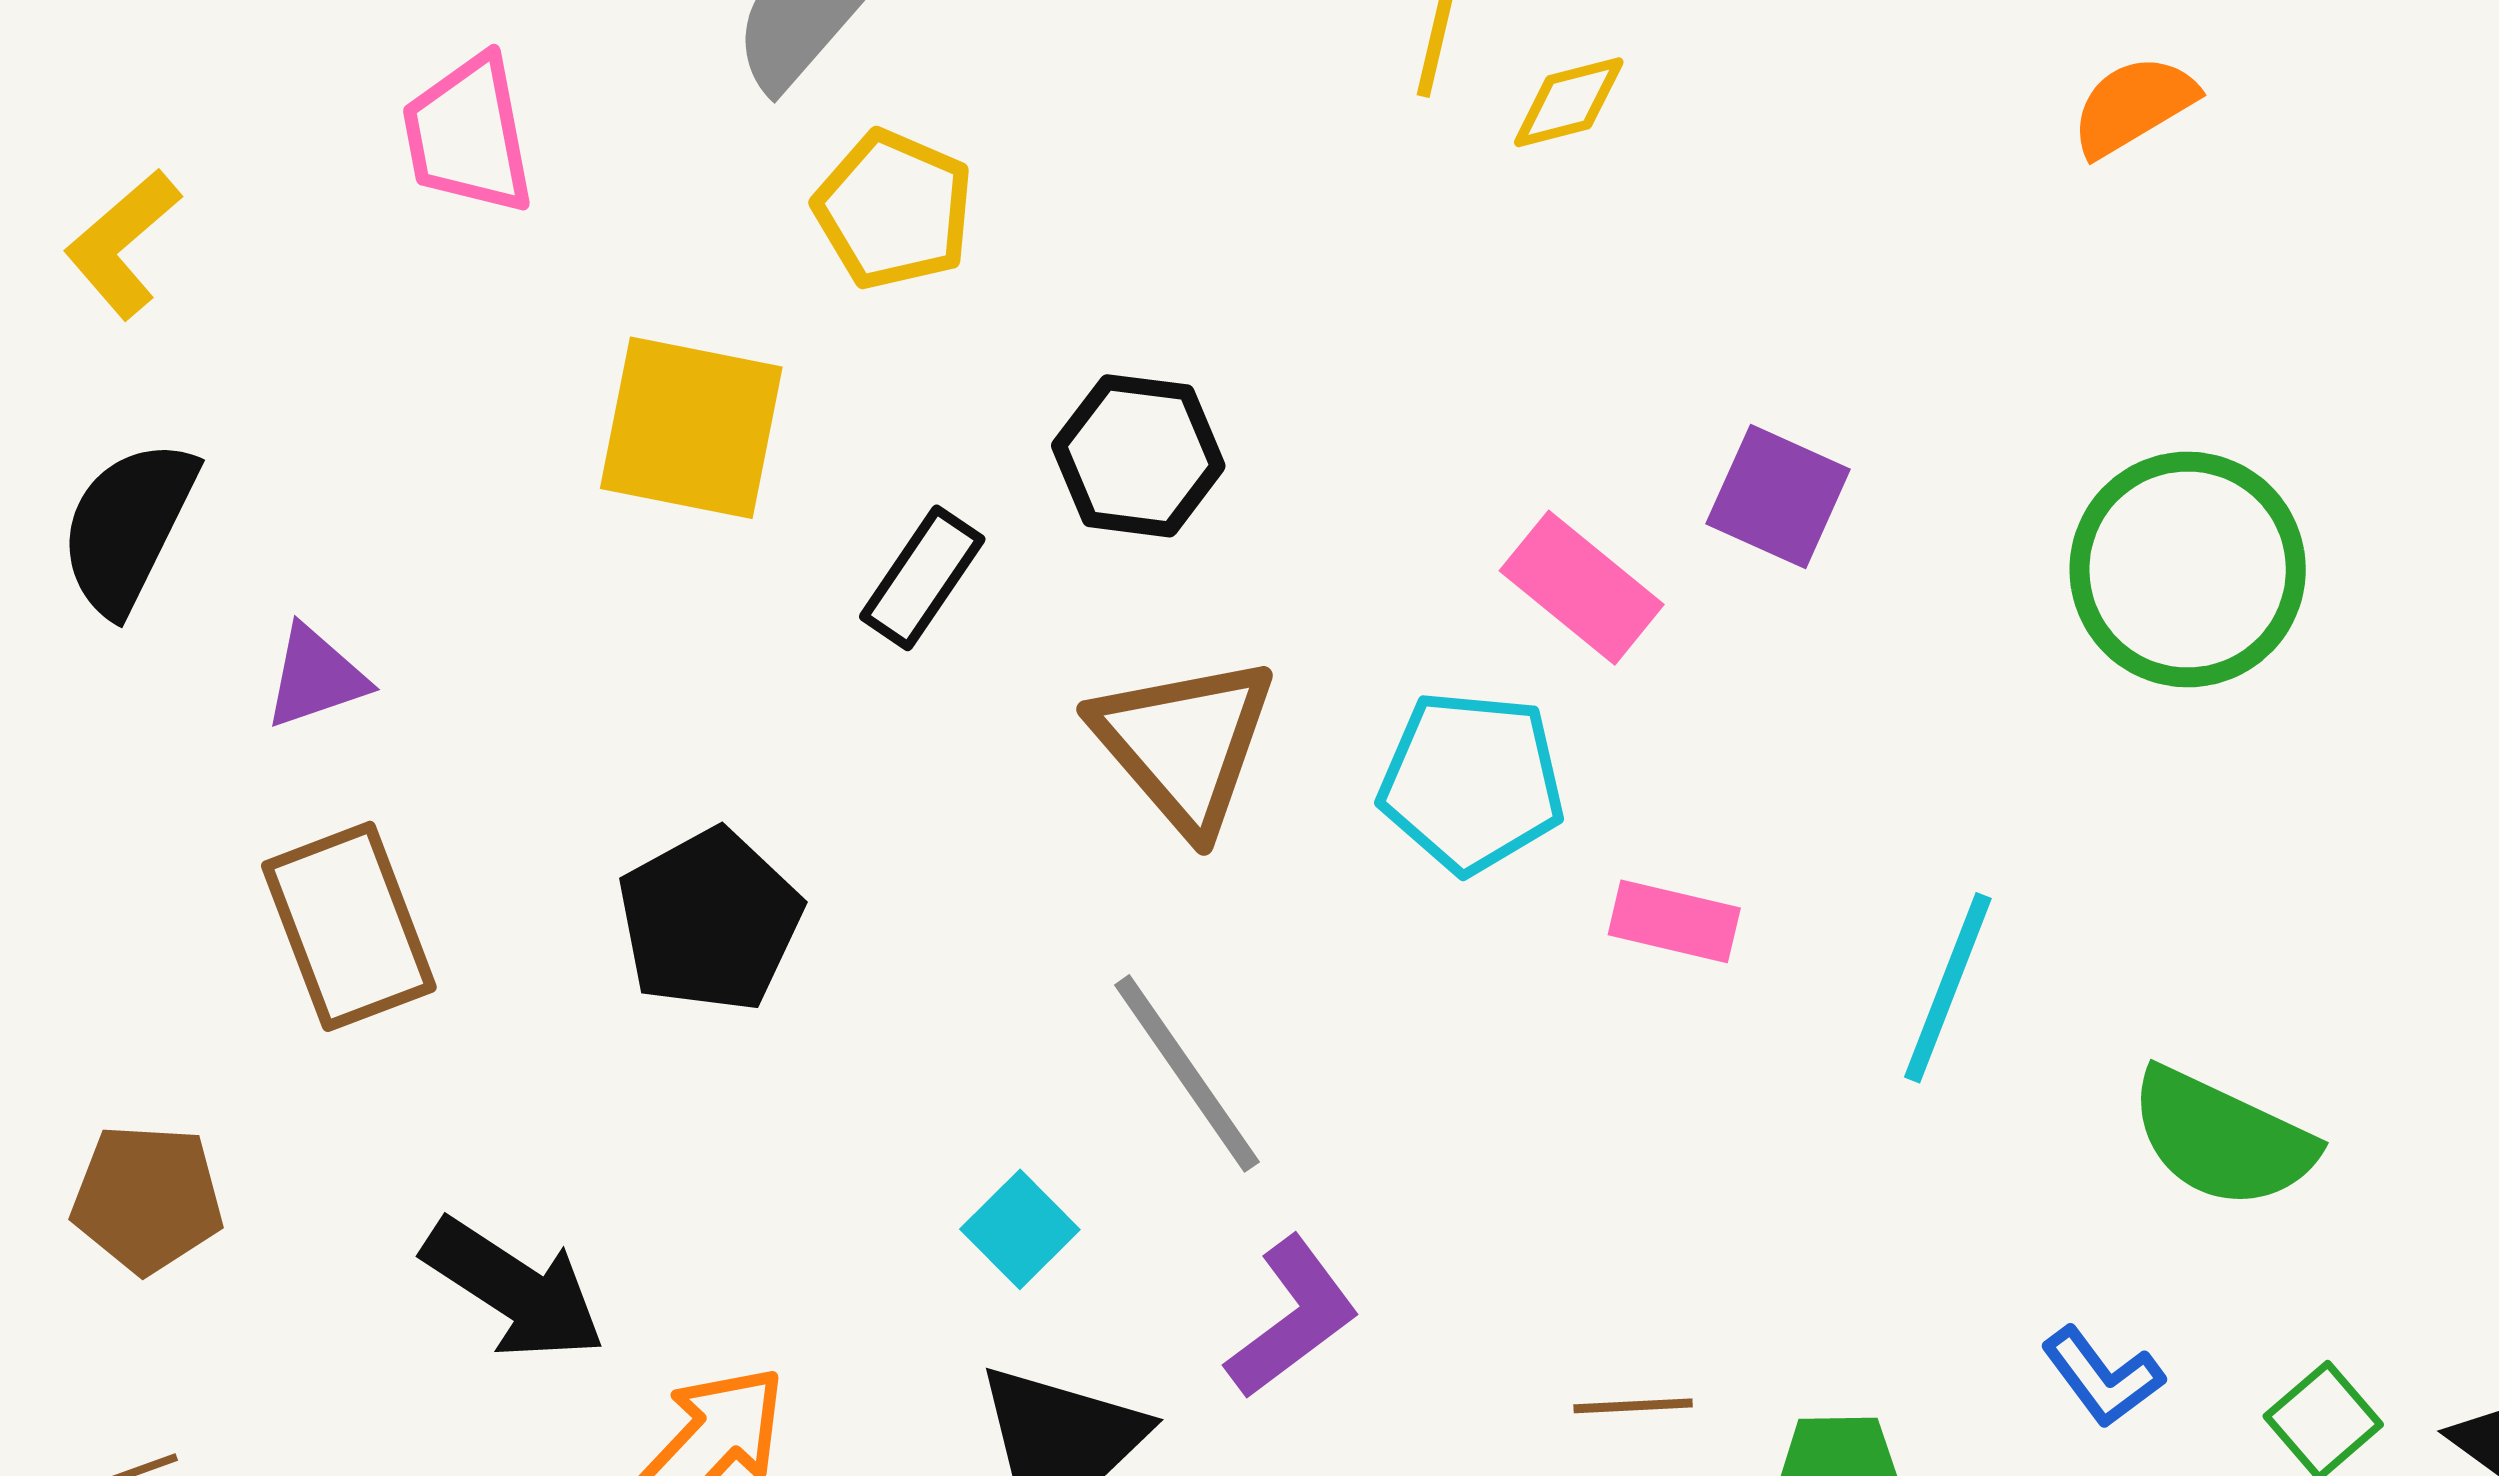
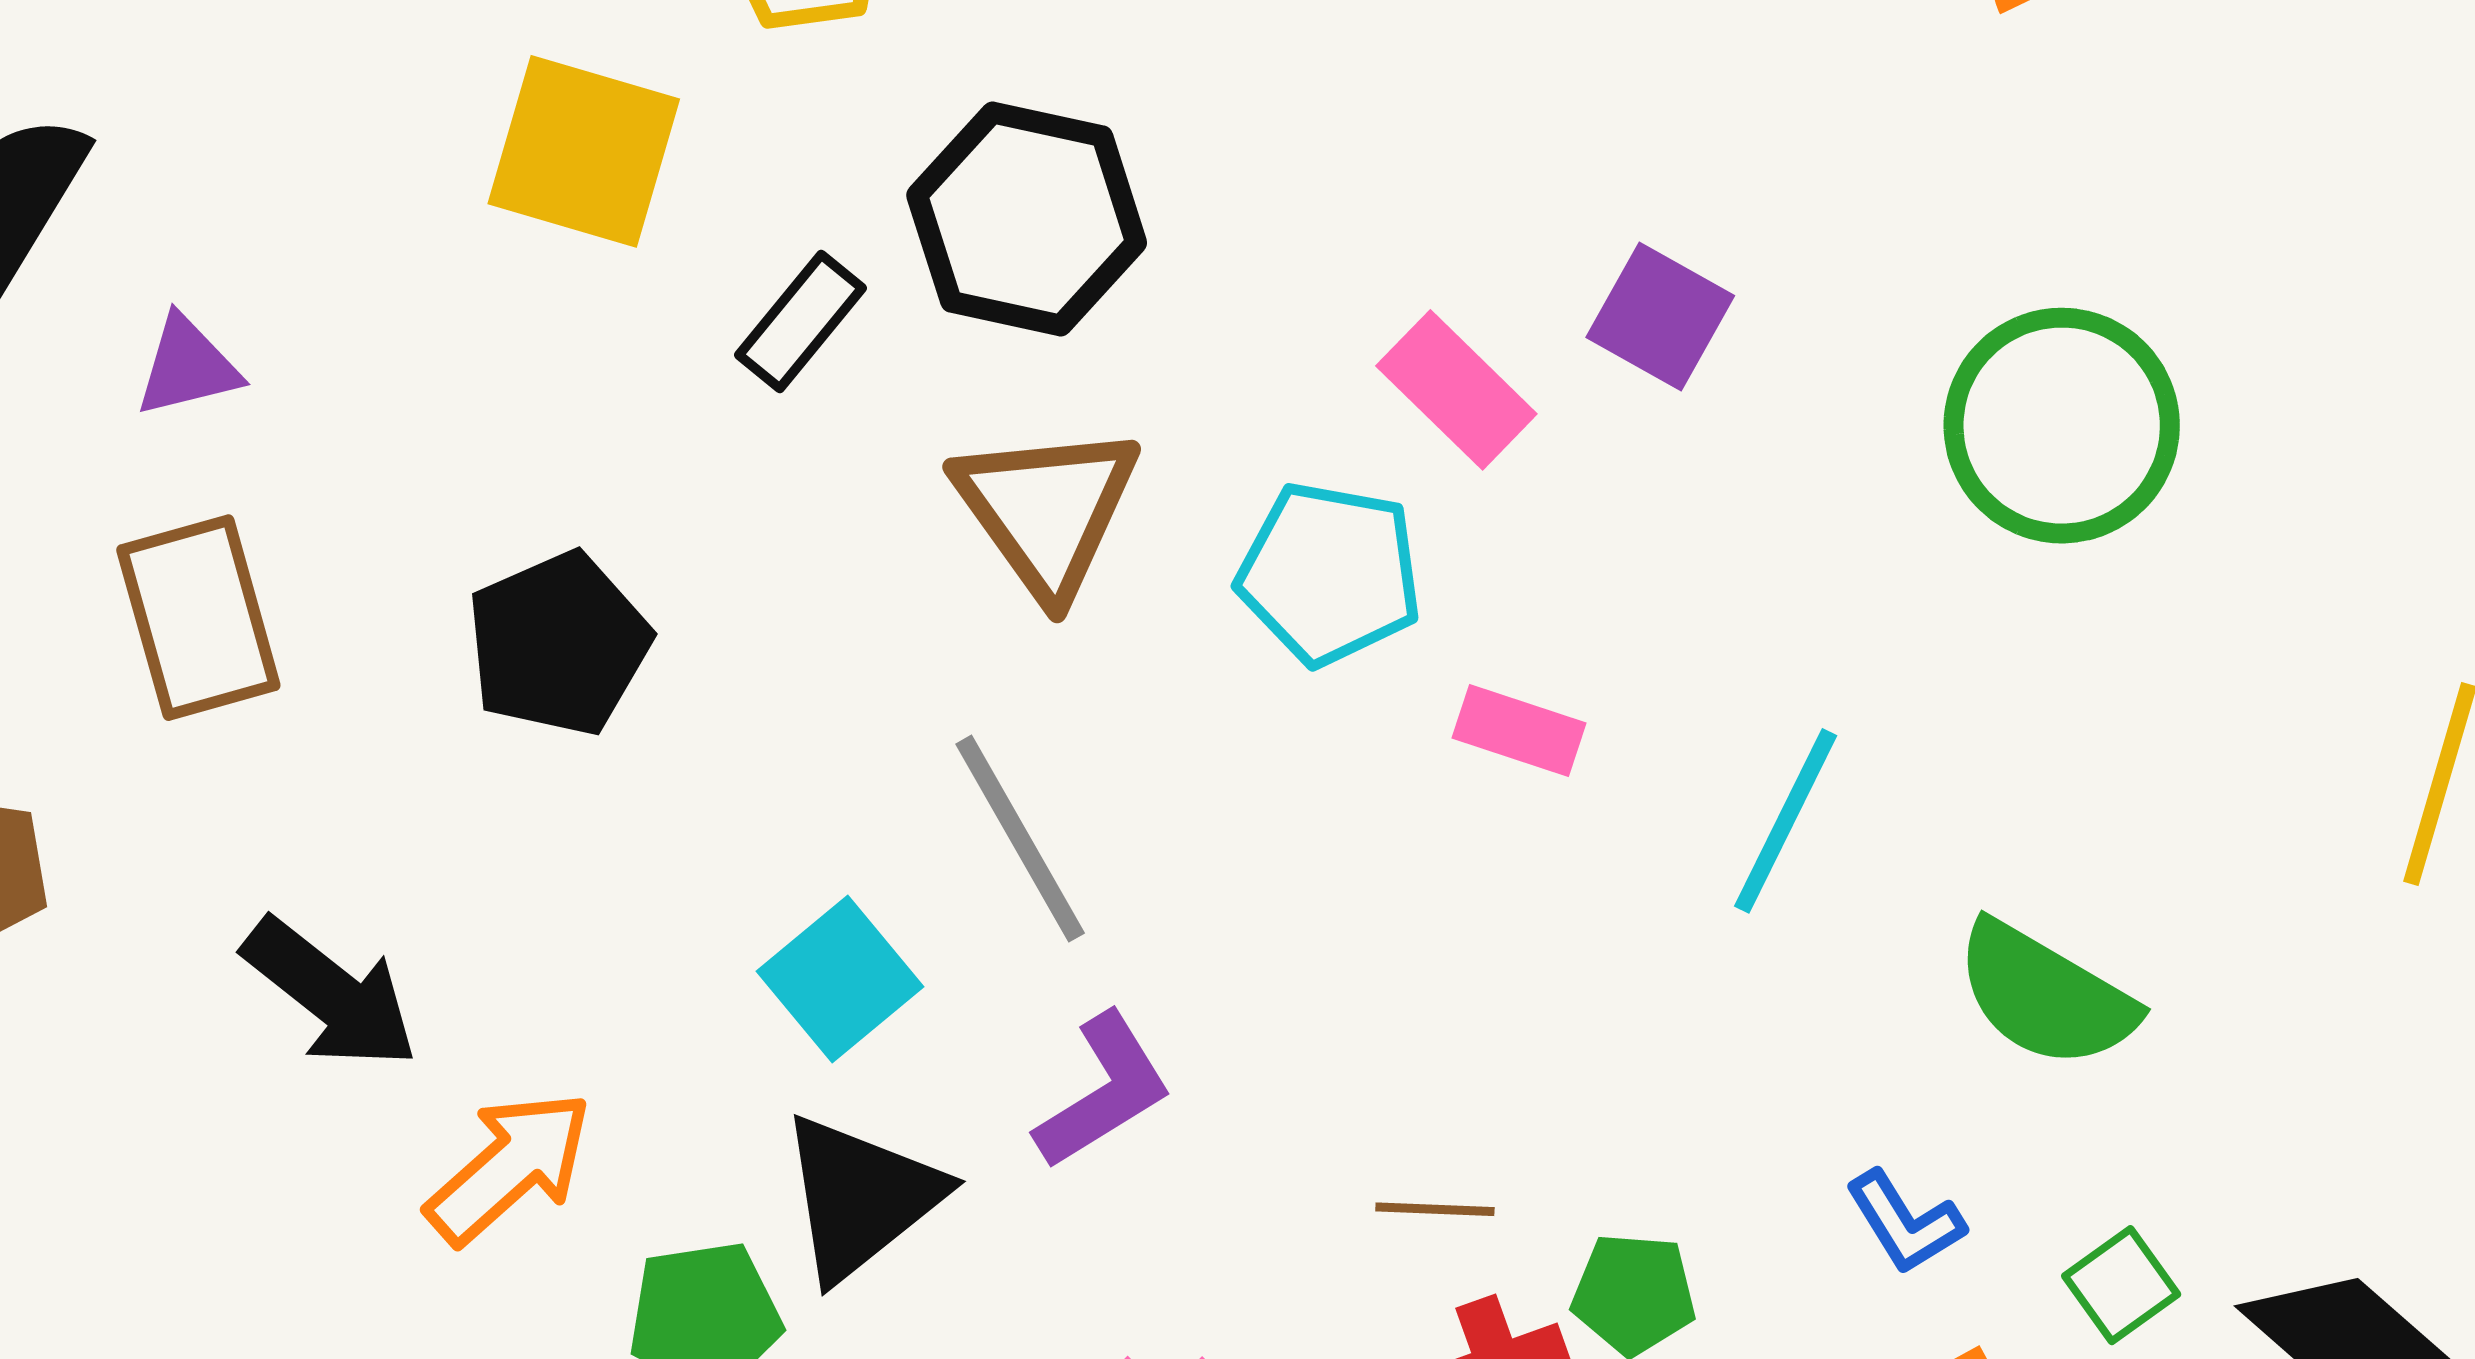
black hexagon: (1138, 456) -> (1027, 219), size x1.4
cyan square: (1020, 1229) -> (840, 979), size x1.4

